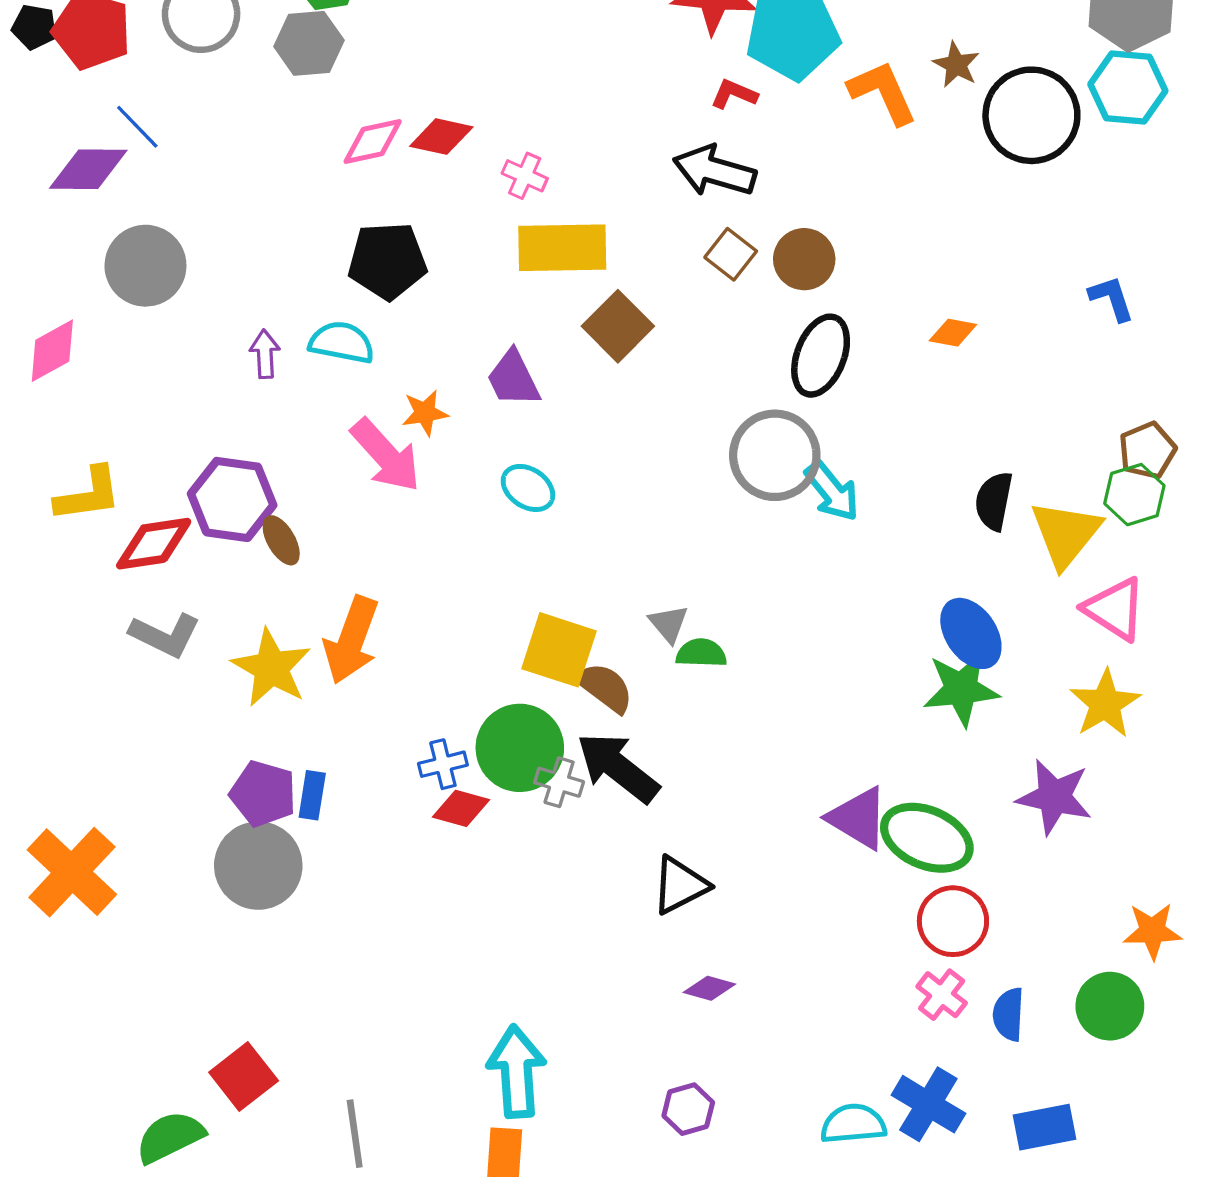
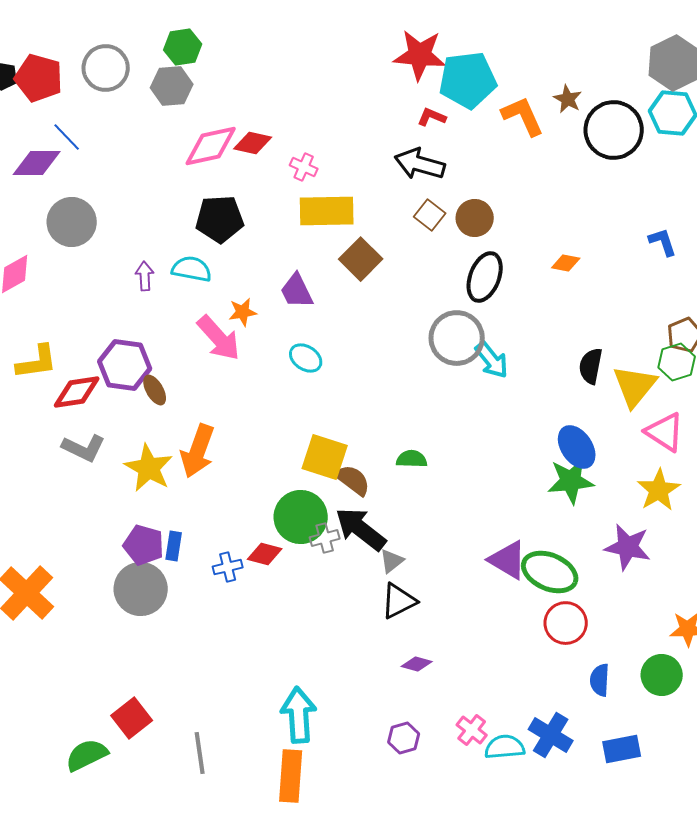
pink diamond: (373, 141) -> (211, 146), size x1.4
gray triangle: (669, 624) -> (392, 561), moved, turned 32
blue cross: (443, 764) -> (228, 567), moved
gray cross: (559, 782) -> (325, 538), turned -32
pink cross: (942, 995) -> (472, 730), moved

